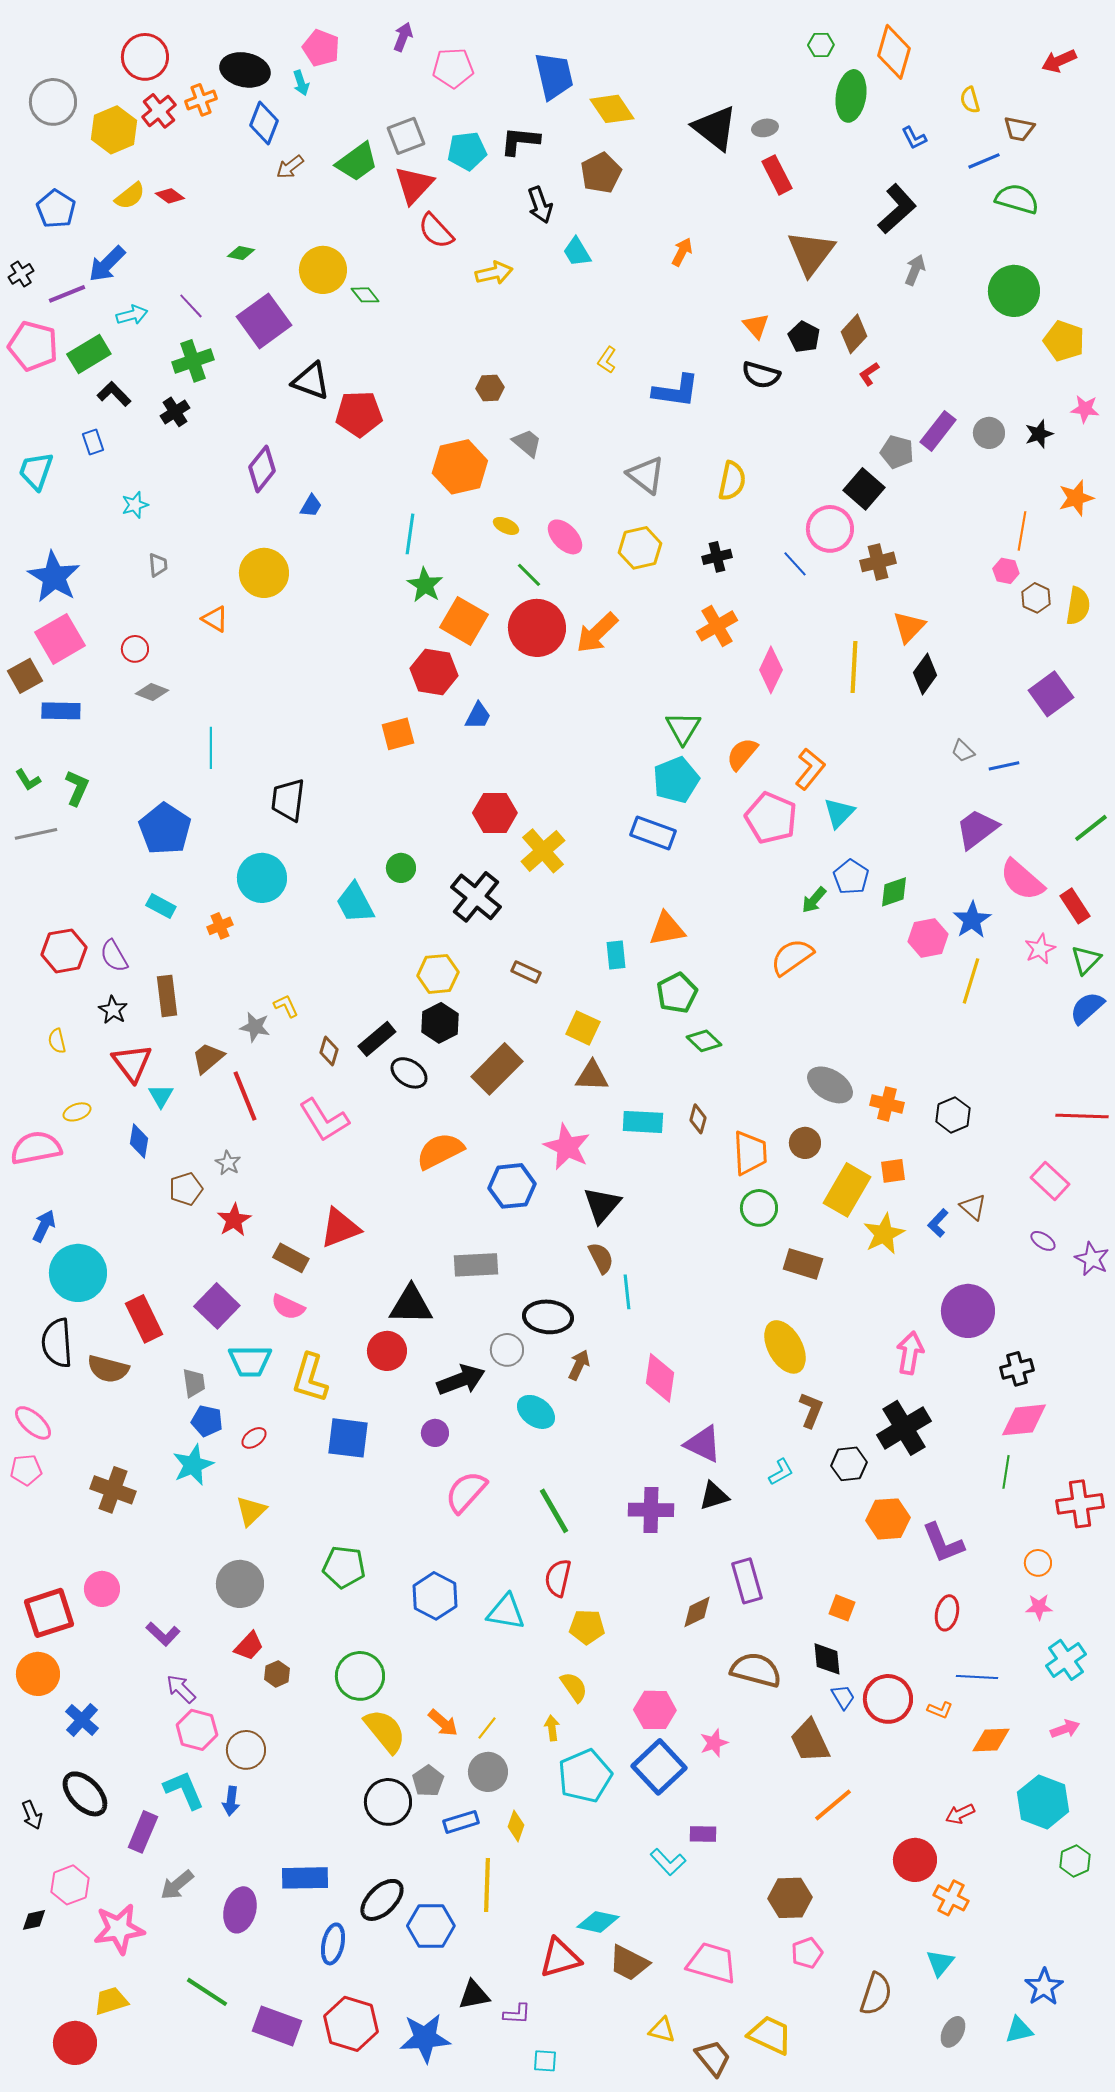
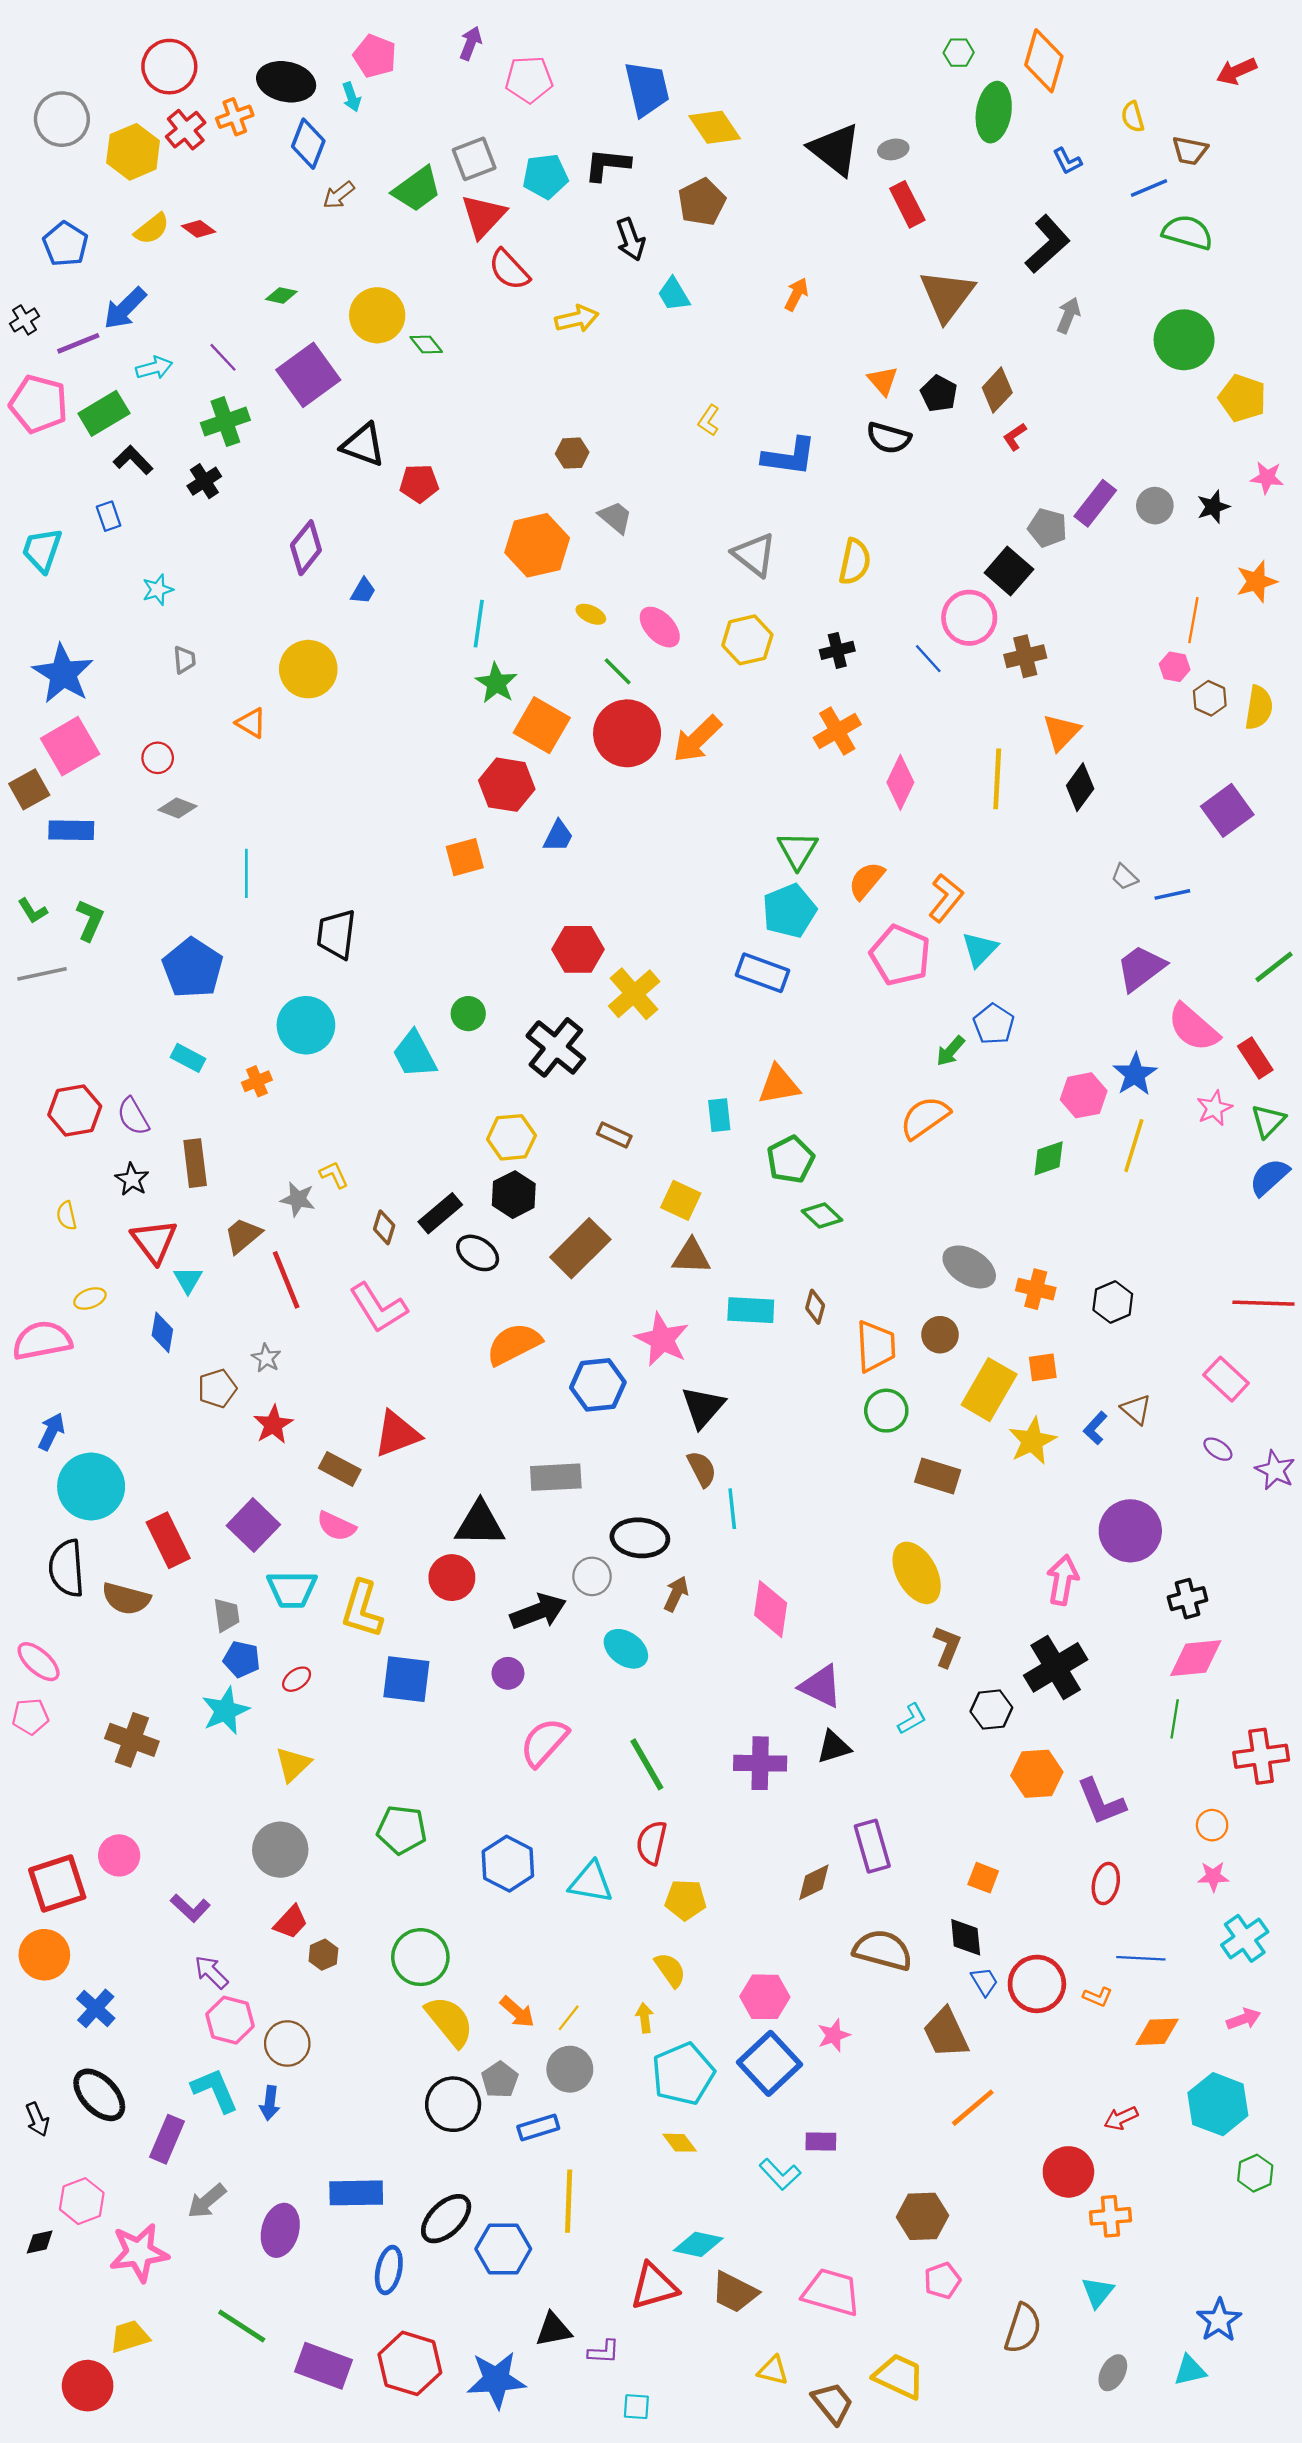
red pentagon: (359, 414) -> (419, 483), size x0.7
green diamond: (894, 892) -> (1049, 1158), moved
yellow diamond: (516, 1826) -> (680, 2143), moved, turned -56
orange cross: (951, 1898) -> (1110, 2216), turned -32

